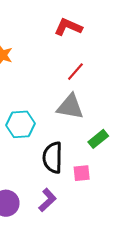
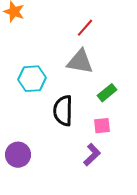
pink square: (82, 173) -> (102, 126), moved
purple L-shape: (47, 200) -> (92, 155), moved

